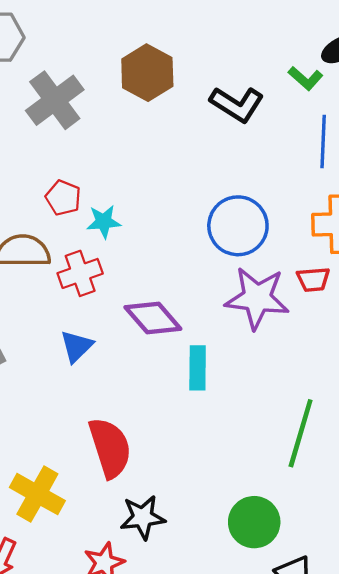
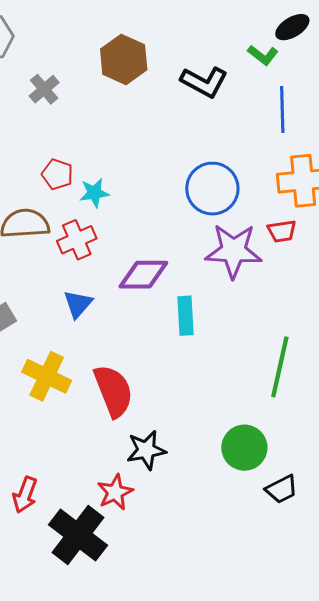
gray cross: (55, 100) -> (44, 89), size x0.6
purple diamond: (153, 318) -> (143, 275), turned -45
yellow cross: (37, 494) -> (47, 376), moved

